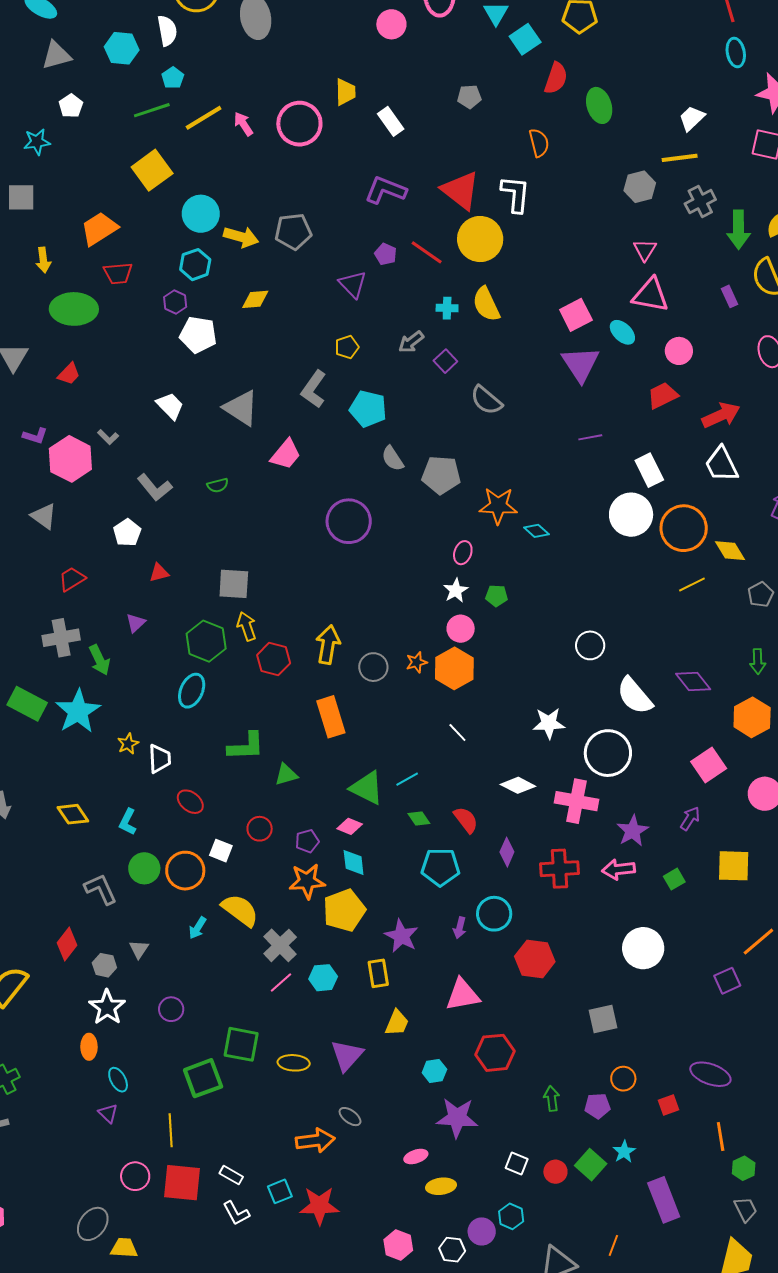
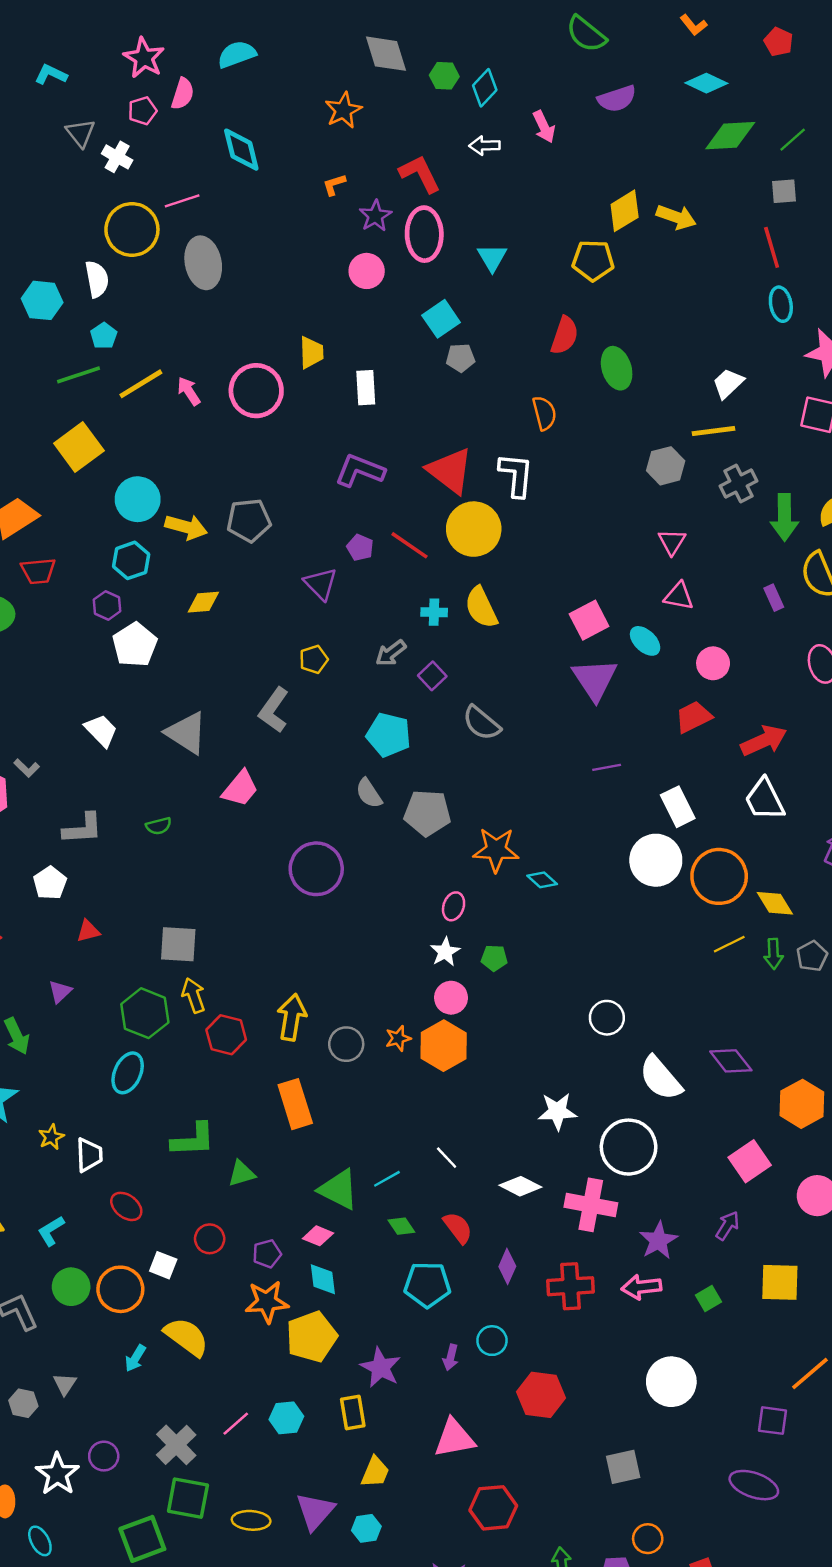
cyan square: (525, 39) -> (441, 319), moved
white rectangle: (391, 121) -> (366, 388), turned 32
pink triangle: (651, 295) -> (679, 596), size x0.7
white pentagon: (198, 335) -> (135, 645), turned 30
cyan pentagon: (368, 409) -> (389, 735), moved
gray L-shape: (155, 487) -> (83, 829), turned -54
green arrow: (758, 661) -> (774, 954), moved
white line: (457, 733) -> (447, 1158), moved
cyan L-shape: (128, 822) -> (51, 1231), turned 32
cyan circle: (494, 914) -> (492, 1341), size x0.7
gray cross: (280, 945) -> (176, 1445), moved
purple square: (727, 981) -> (772, 1421), turned 32
white star: (107, 1007) -> (57, 1474), moved
cyan hexagon: (434, 1071) -> (366, 1528), moved
purple ellipse: (710, 1074) -> (754, 1485), moved

